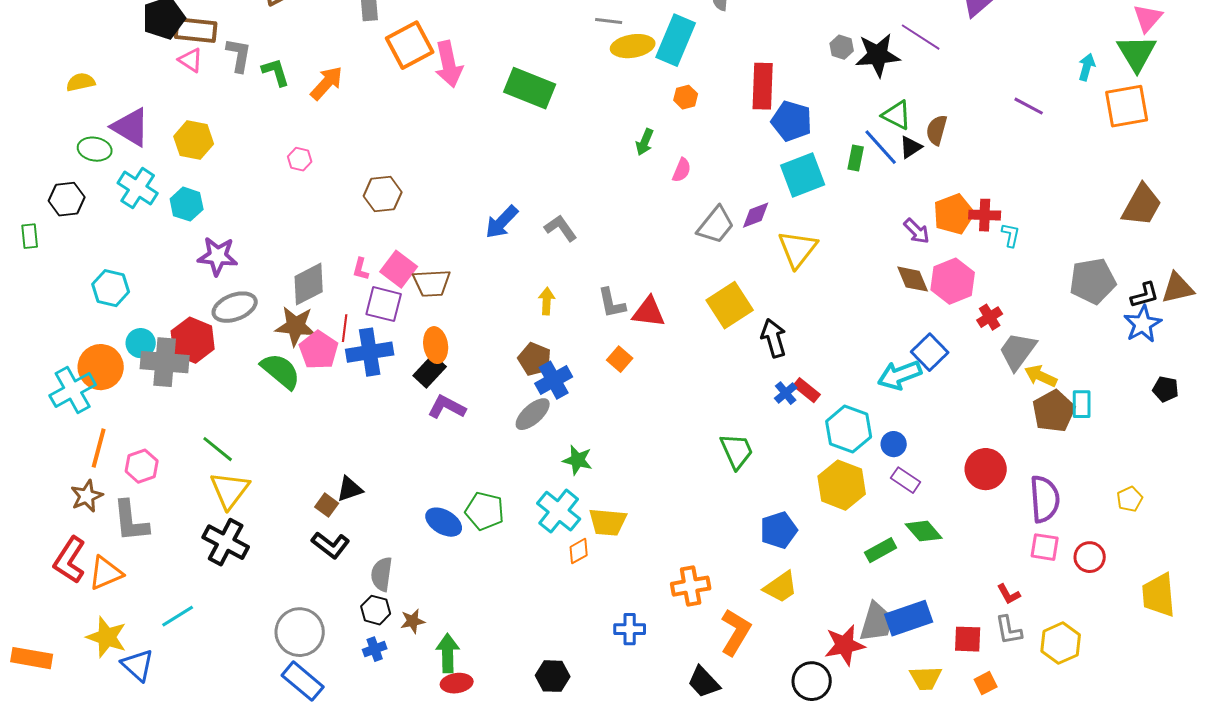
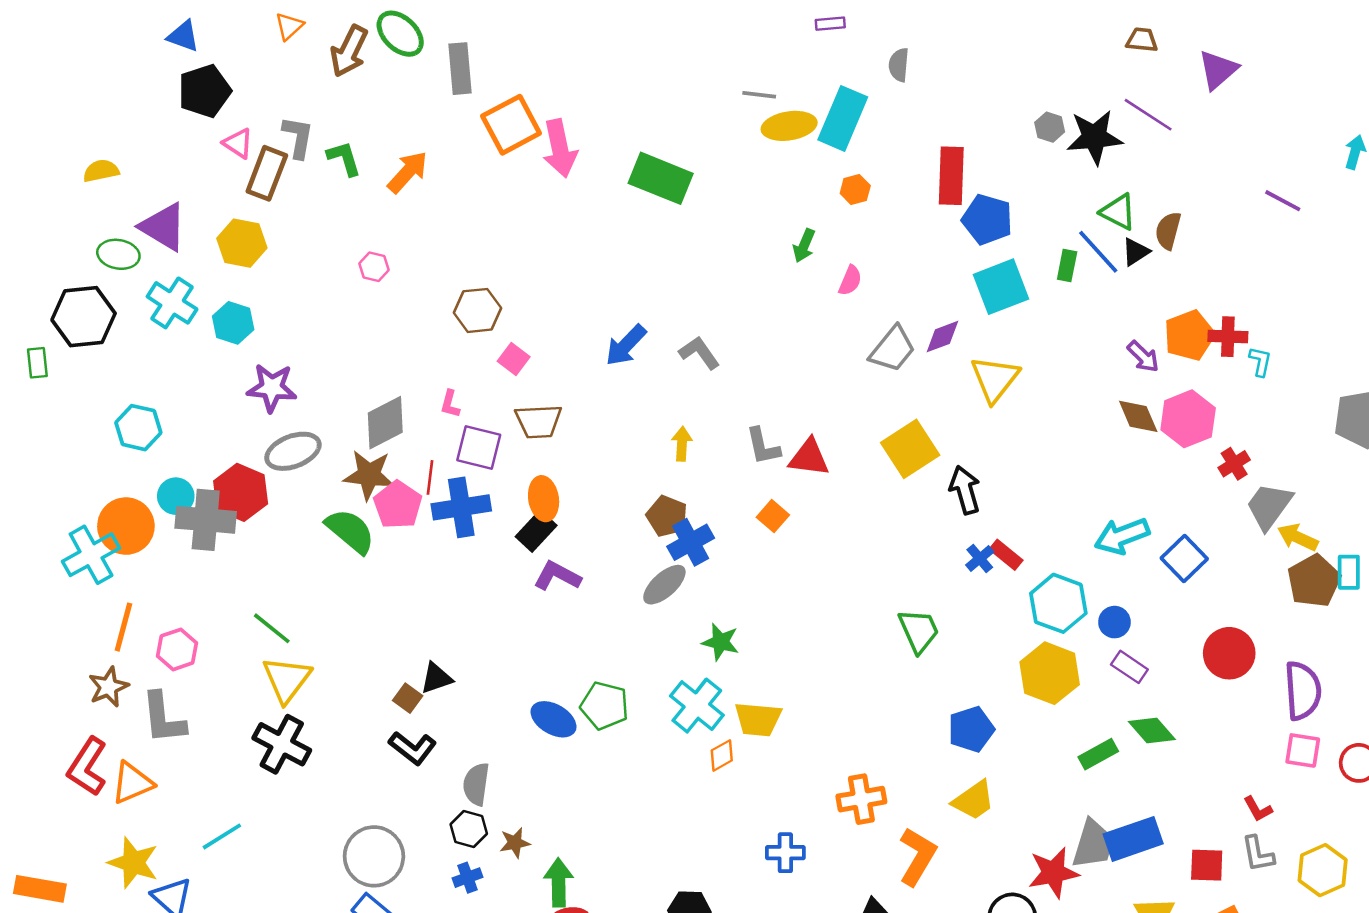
brown rectangle: (196, 30) -> (267, 173), moved, turned -75
black hexagon: (67, 199) -> (84, 317), size x1.4
pink square: (399, 269) -> (514, 359), moved, size x0.7
blue square: (930, 352) -> (1184, 558), moved

